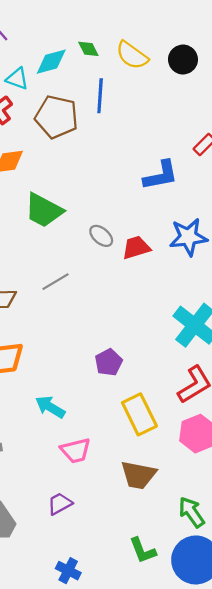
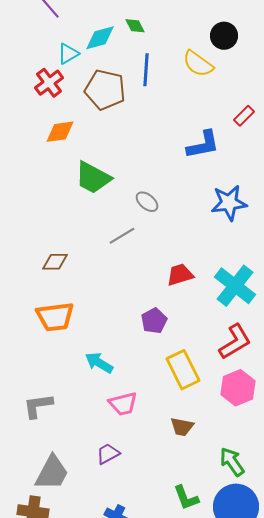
yellow semicircle: (132, 55) -> (198, 64), moved
cyan triangle: (17, 79) -> (68, 54), turned -50
red trapezoid: (136, 248) -> (180, 275), moved
gray line: (55, 282) -> (122, 236), moved
brown trapezoid: (138, 475) -> (182, 427), size x0.7

